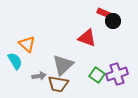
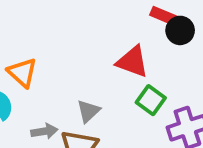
gray triangle: (63, 65) -> (88, 111), size x0.6
green square: (97, 75) -> (151, 100), moved

